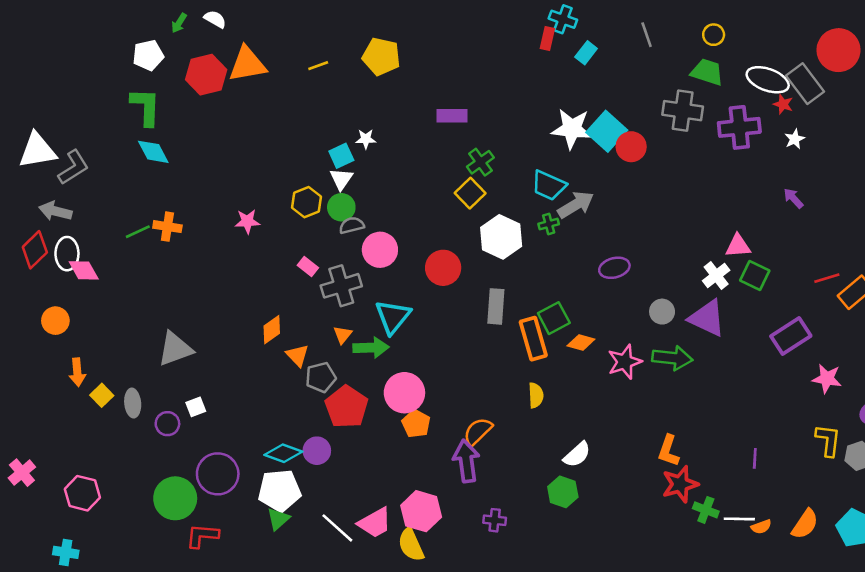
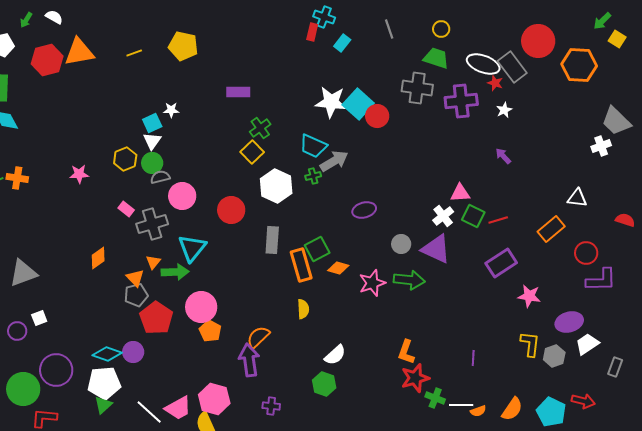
red line: (827, 278) -> (498, 220), moved
orange triangle: (298, 355) -> (135, 278), moved

